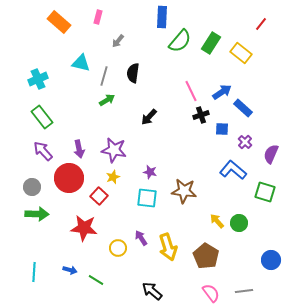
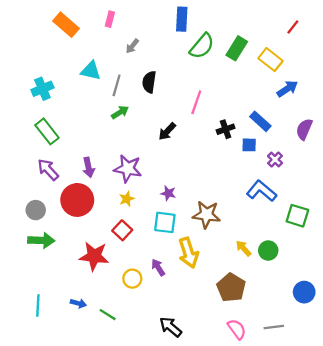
pink line: (191, 91) -> (196, 102), moved, turned 45
blue arrow: (222, 92) -> (287, 89), moved
blue rectangle: (243, 108) -> (260, 121), moved
purple semicircle: (271, 154) -> (304, 129), moved
red square: (99, 196) -> (122, 230), moved
yellow arrow: (168, 247) -> (188, 253), moved

